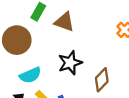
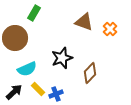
brown triangle: (64, 22) -> (84, 22), moved

